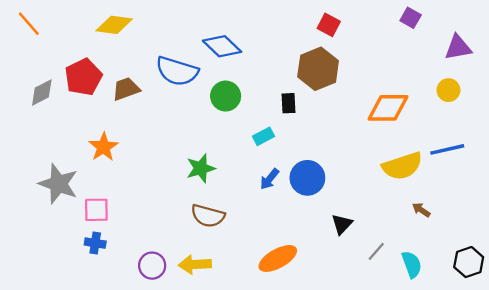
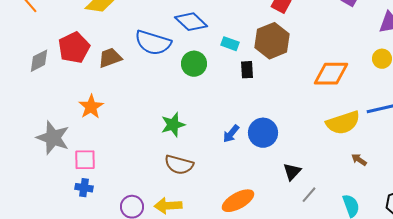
cyan rectangle: (264, 136) -> (230, 44), moved, turned 48
gray line: (376, 251) -> (309, 195), moved

